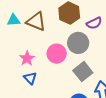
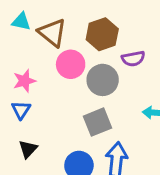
pink circle: (57, 54) -> (71, 64), moved

